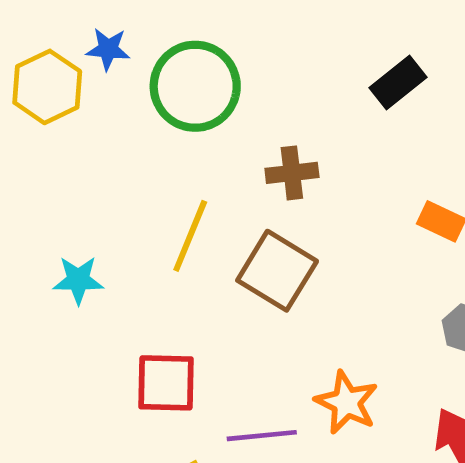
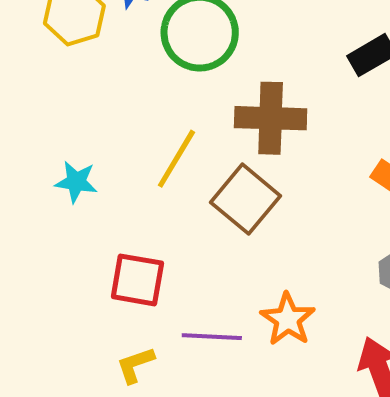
brown cross: (292, 173) -> (271, 118), size x1.6

